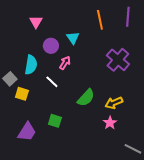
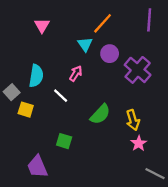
orange line: (100, 20) -> (103, 23), moved, turned 54
purple circle: (51, 46) -> (110, 54), moved
yellow arrow: (114, 103) -> (133, 120), turned -84
pink star: (110, 123) -> (139, 143), moved
purple trapezoid: (27, 132) -> (37, 167), moved, turned 125

